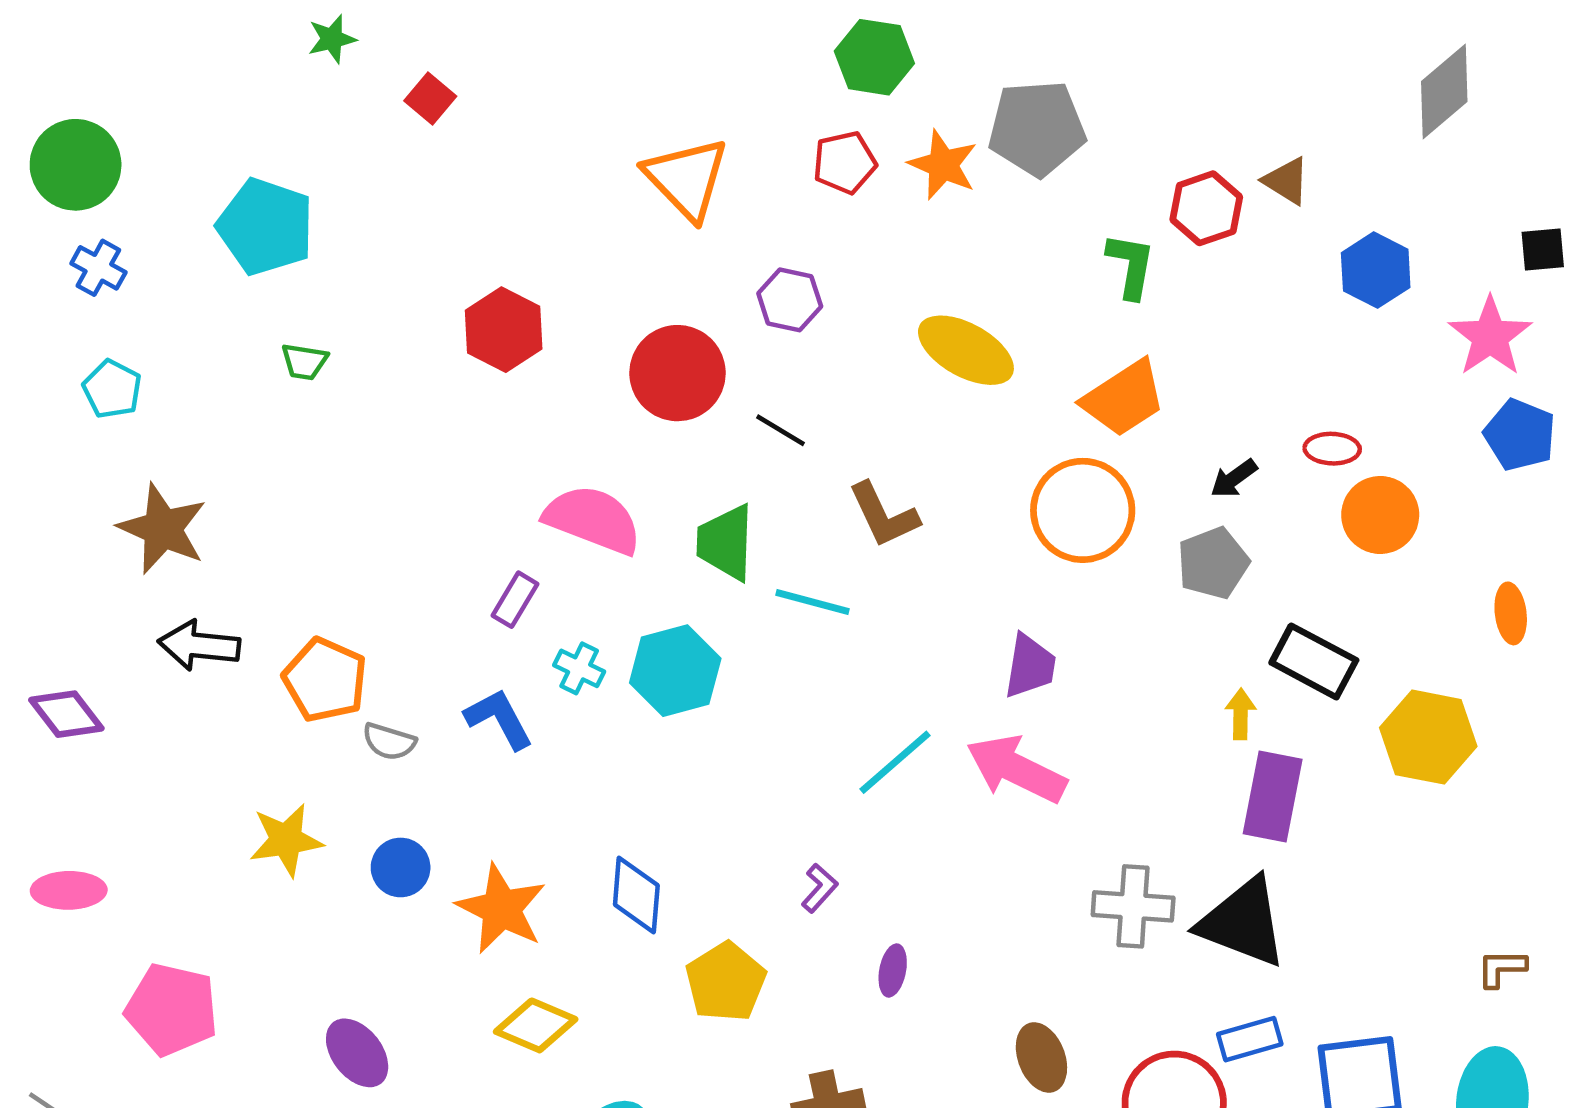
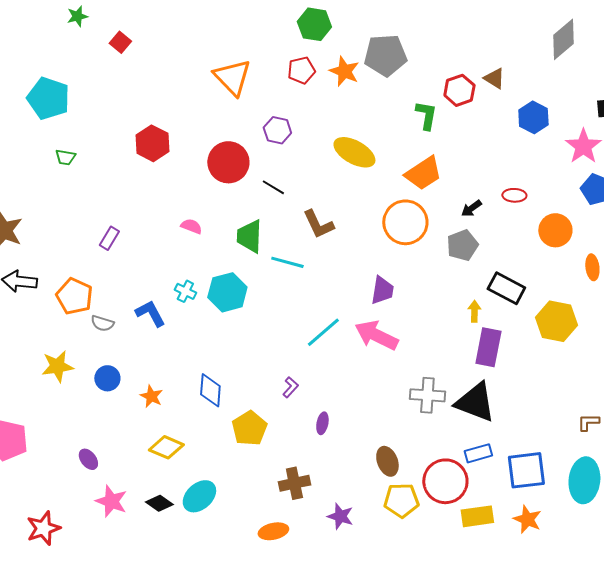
orange circle: (1380, 515) -> (555, 230), moved
pink semicircle: (593, 520) -> (191, 226), size x0.5
purple rectangle: (515, 600) -> (109, 238), moved
orange star: (501, 909) -> (151, 396), size x0.6
purple ellipse: (357, 1053) -> (88, 459), size x0.7

